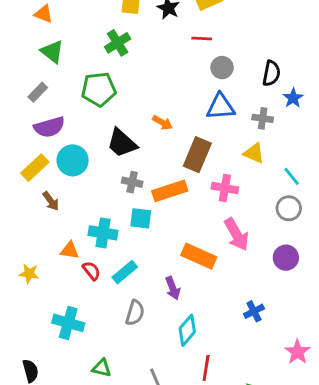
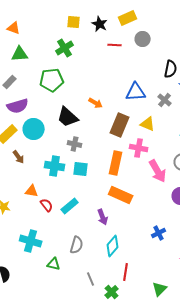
red line: (202, 39) -> (115, 45), moved
green triangle: (52, 52) -> (20, 54), turned -42
gray circle: (222, 68) -> (143, 39), moved
gray cross: (263, 118) -> (165, 100), turned 32
yellow triangle: (254, 153) -> (148, 124), moved
orange rectangle: (170, 191) -> (116, 163), moved, turned -60
cyan cross: (103, 233) -> (55, 166), moved
pink arrow: (237, 234) -> (158, 171), moved
gray semicircle: (135, 313) -> (77, 245), moved
green triangle: (102, 368) -> (54, 264), moved

